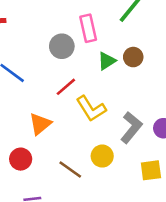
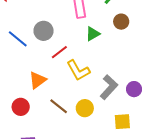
gray circle: (62, 46) -> (44, 31), moved
brown circle: (133, 57) -> (121, 22), moved
brown line: (70, 169) -> (59, 106), moved

